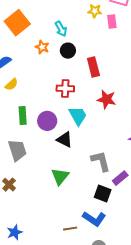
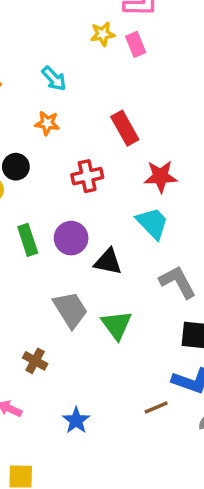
orange star: (42, 47) -> (47, 123), moved
black circle: (68, 51) -> (16, 167), moved
cyan trapezoid: (78, 116) -> (152, 223), moved
gray trapezoid: (17, 150) -> (70, 310), moved
blue star: (15, 232) -> (76, 420), moved

